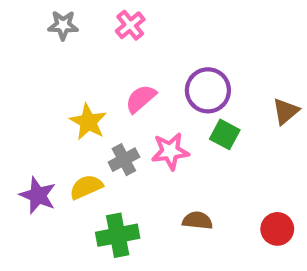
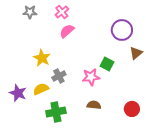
purple circle: (208, 90) -> (122, 30), moved
pink semicircle: (141, 99) -> (67, 31), moved
pink star: (170, 151) -> (91, 77), moved

